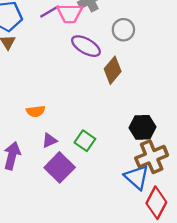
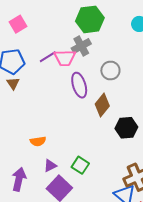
purple ellipse: (86, 46) -> (79, 85), turned 45
black hexagon: (143, 127) -> (126, 128), moved

